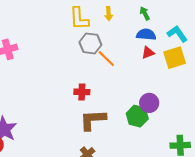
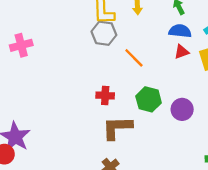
gray hexagon: (90, 43) -> (104, 33), moved
green hexagon: (137, 116) -> (149, 99), moved

